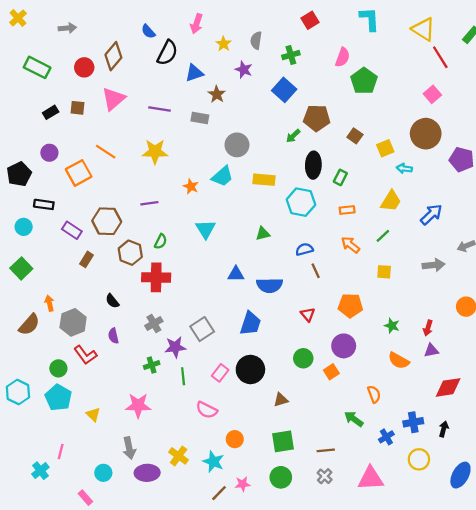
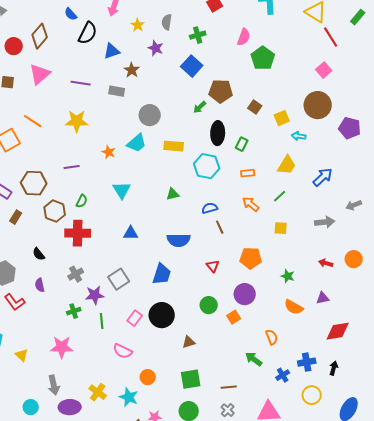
blue triangle: (236, 274) -> (131, 233), moved
red arrow: (428, 328) -> (326, 263), moved, turned 88

